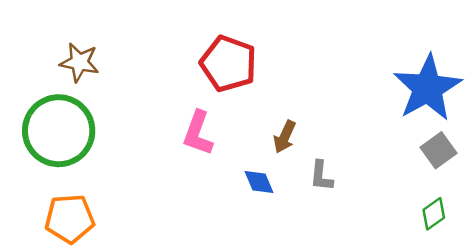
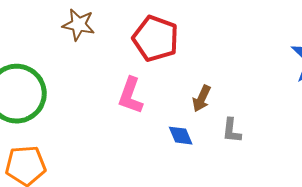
brown star: (79, 62) -> (79, 25), moved

